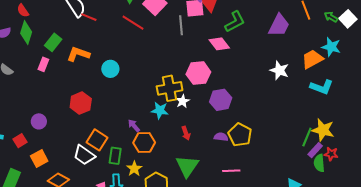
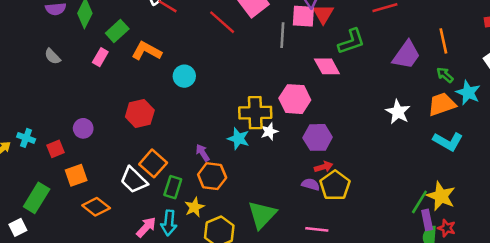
green arrow: (331, 17) -> (445, 75), moved
red arrow: (186, 133) -> (324, 167), moved, turned -96
purple rectangle: (315, 150) -> (427, 220), turned -63

